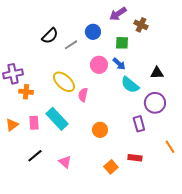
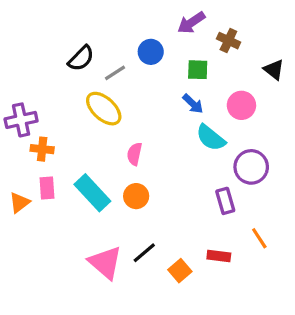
pink circle: (99, 65) -> (241, 105), moved
black triangle: (157, 73) -> (274, 70), moved, turned 40
yellow ellipse: (64, 82) -> (104, 109), moved
pink rectangle: (34, 123) -> (47, 188), moved
orange circle: (100, 130) -> (136, 196), moved
orange line: (170, 147) -> (259, 238), moved
black line: (35, 156) -> (144, 253), moved
pink triangle: (65, 162) -> (105, 263), size x1.6

